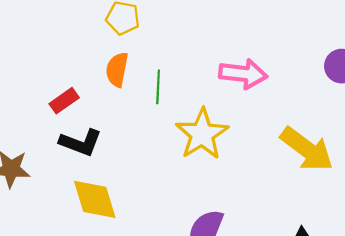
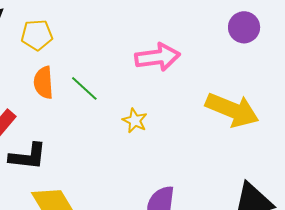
green line: (158, 87) -> (84, 88), turned -36
yellow star: (202, 134) -> (135, 121), size x0.5

